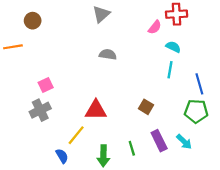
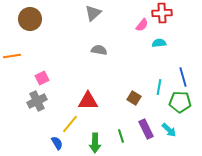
brown circle: (33, 21) -> (30, 19), size x1.5
orange line: (13, 47) -> (12, 56), moved
cyan semicircle: (173, 47) -> (159, 43), turned -32
cyan line: (170, 70) -> (159, 87), moved

